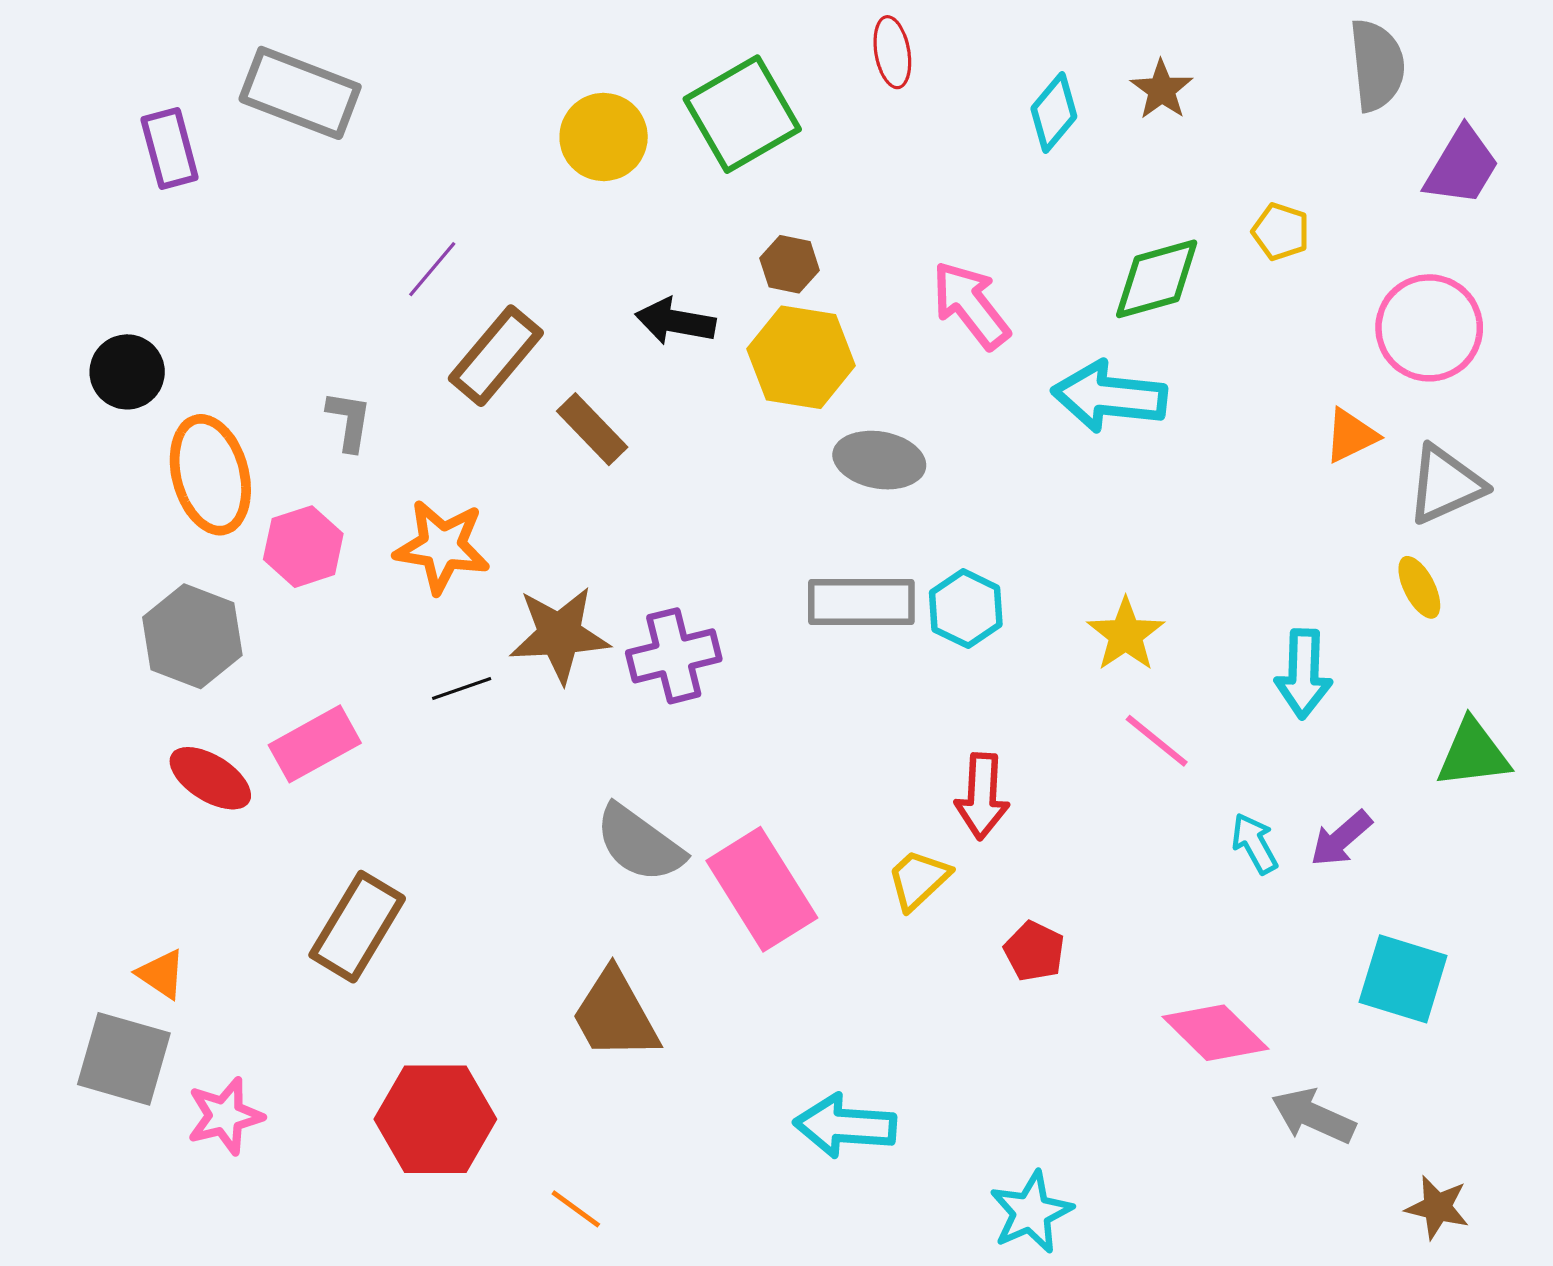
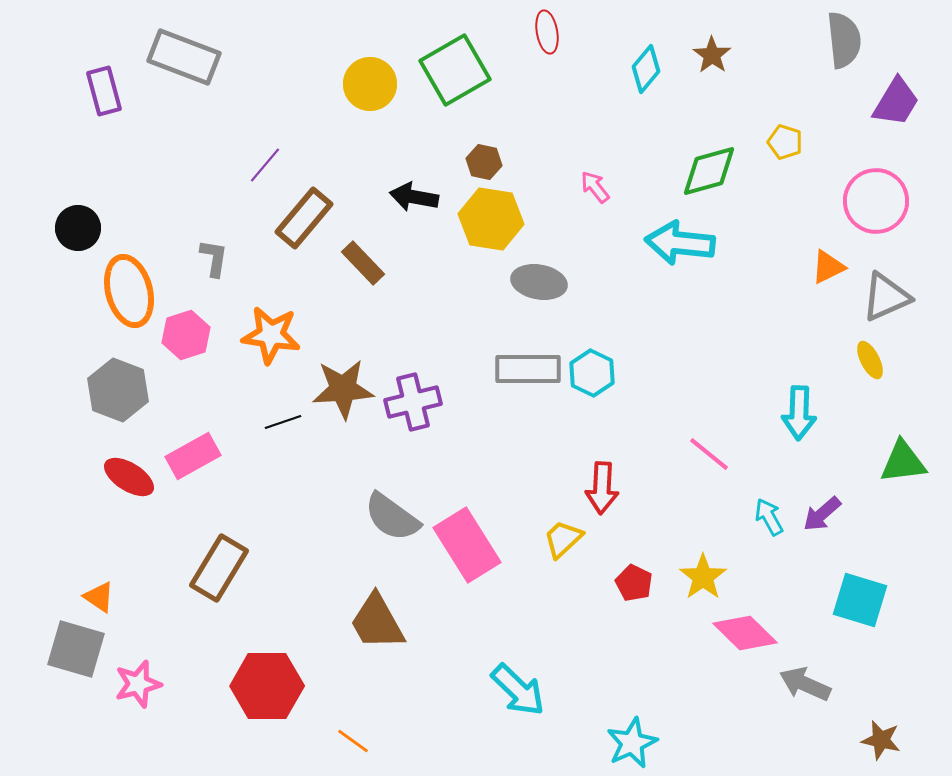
pink arrow: (971, 305) -> (595, 187), size x0.6
yellow star: (1126, 635) -> (703, 577), moved
cyan arrow: (845, 1126) -> (518, 690), turned -140

